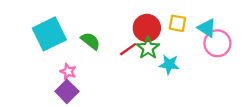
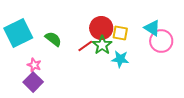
yellow square: (177, 23) -> (120, 33), moved

